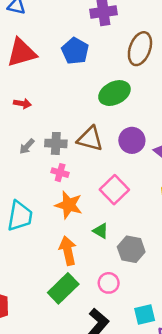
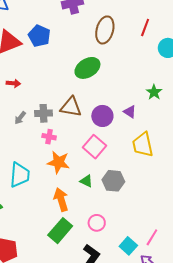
blue pentagon: (75, 51) -> (39, 36), moved
purple circle: (132, 140) -> (102, 116), moved
gray hexagon: (131, 249) -> (113, 181), moved
cyan square: (145, 315) -> (128, 246), turned -30

